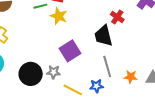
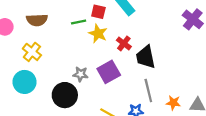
red cross: (117, 17) -> (124, 43), moved
gray star: (54, 72) -> (81, 74), moved

